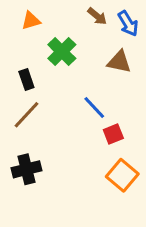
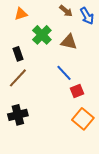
brown triangle: (119, 62) -> (69, 42), moved

